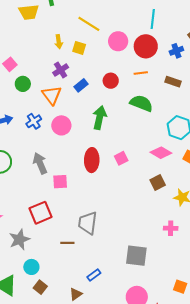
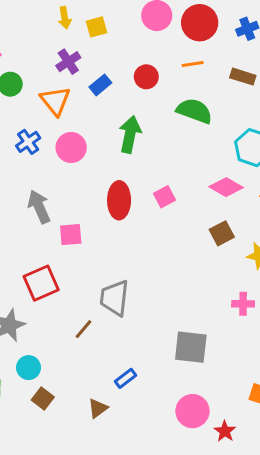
yellow square: (79, 48) -> (97, 27), turned -32
brown line: (67, 243) -> (84, 329), turned -48

